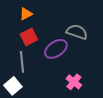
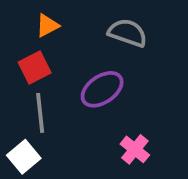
gray semicircle: (77, 32) -> (128, 33), moved
red square: (29, 37) -> (35, 67), moved

